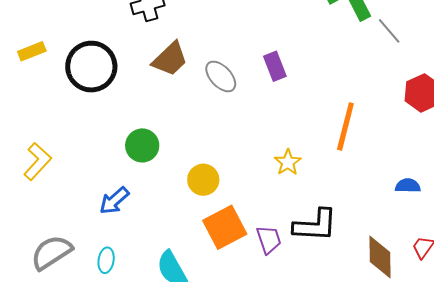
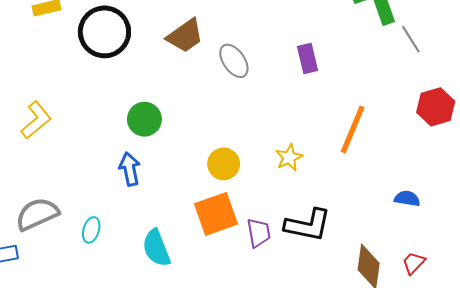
purple rectangle: (275, 66) -> (307, 59), moved
yellow circle: (203, 180) -> (224, 164), moved
blue arrow: (114, 201) -> (130, 169), moved, turned 112

